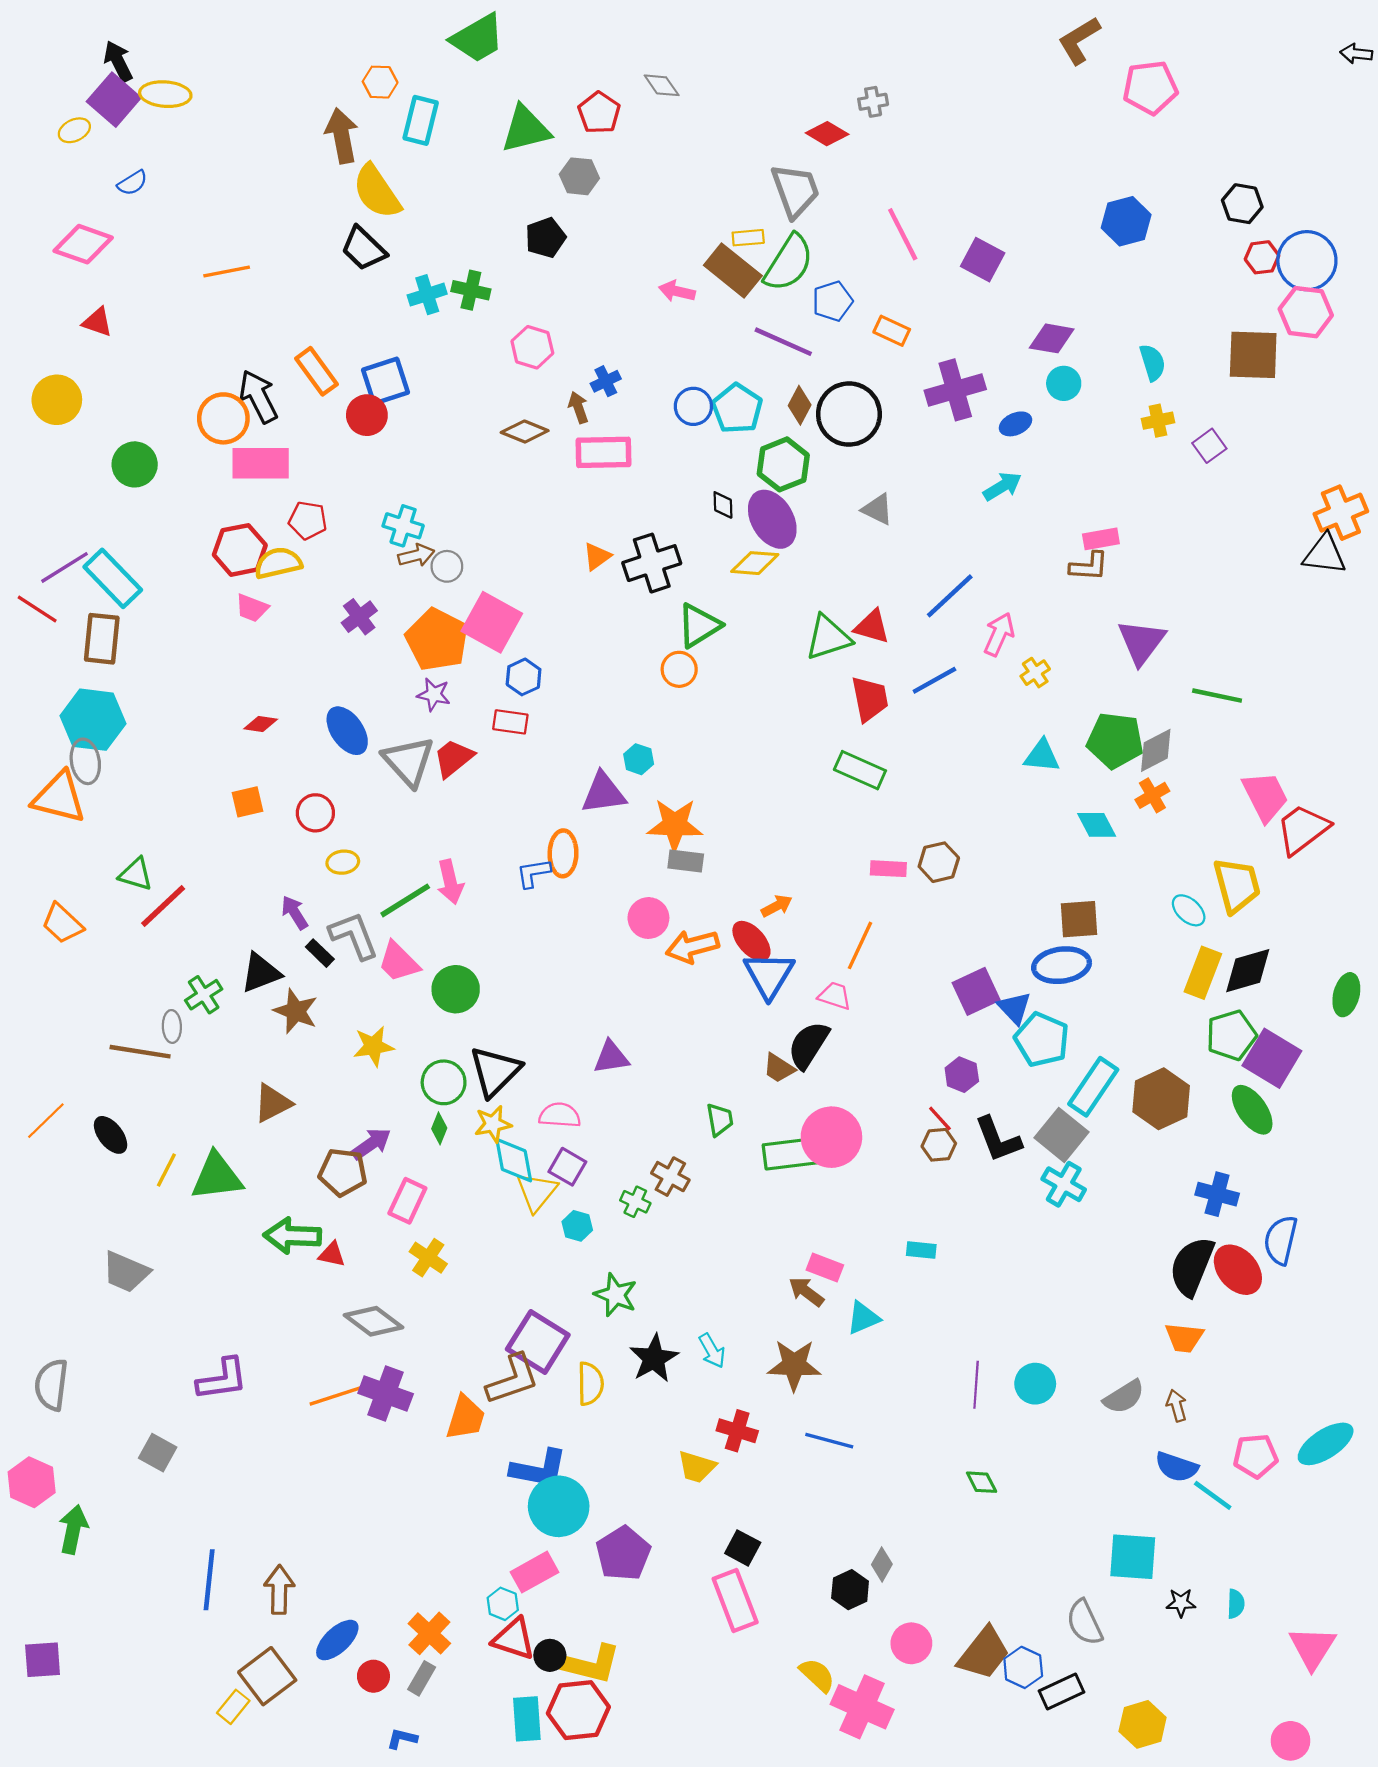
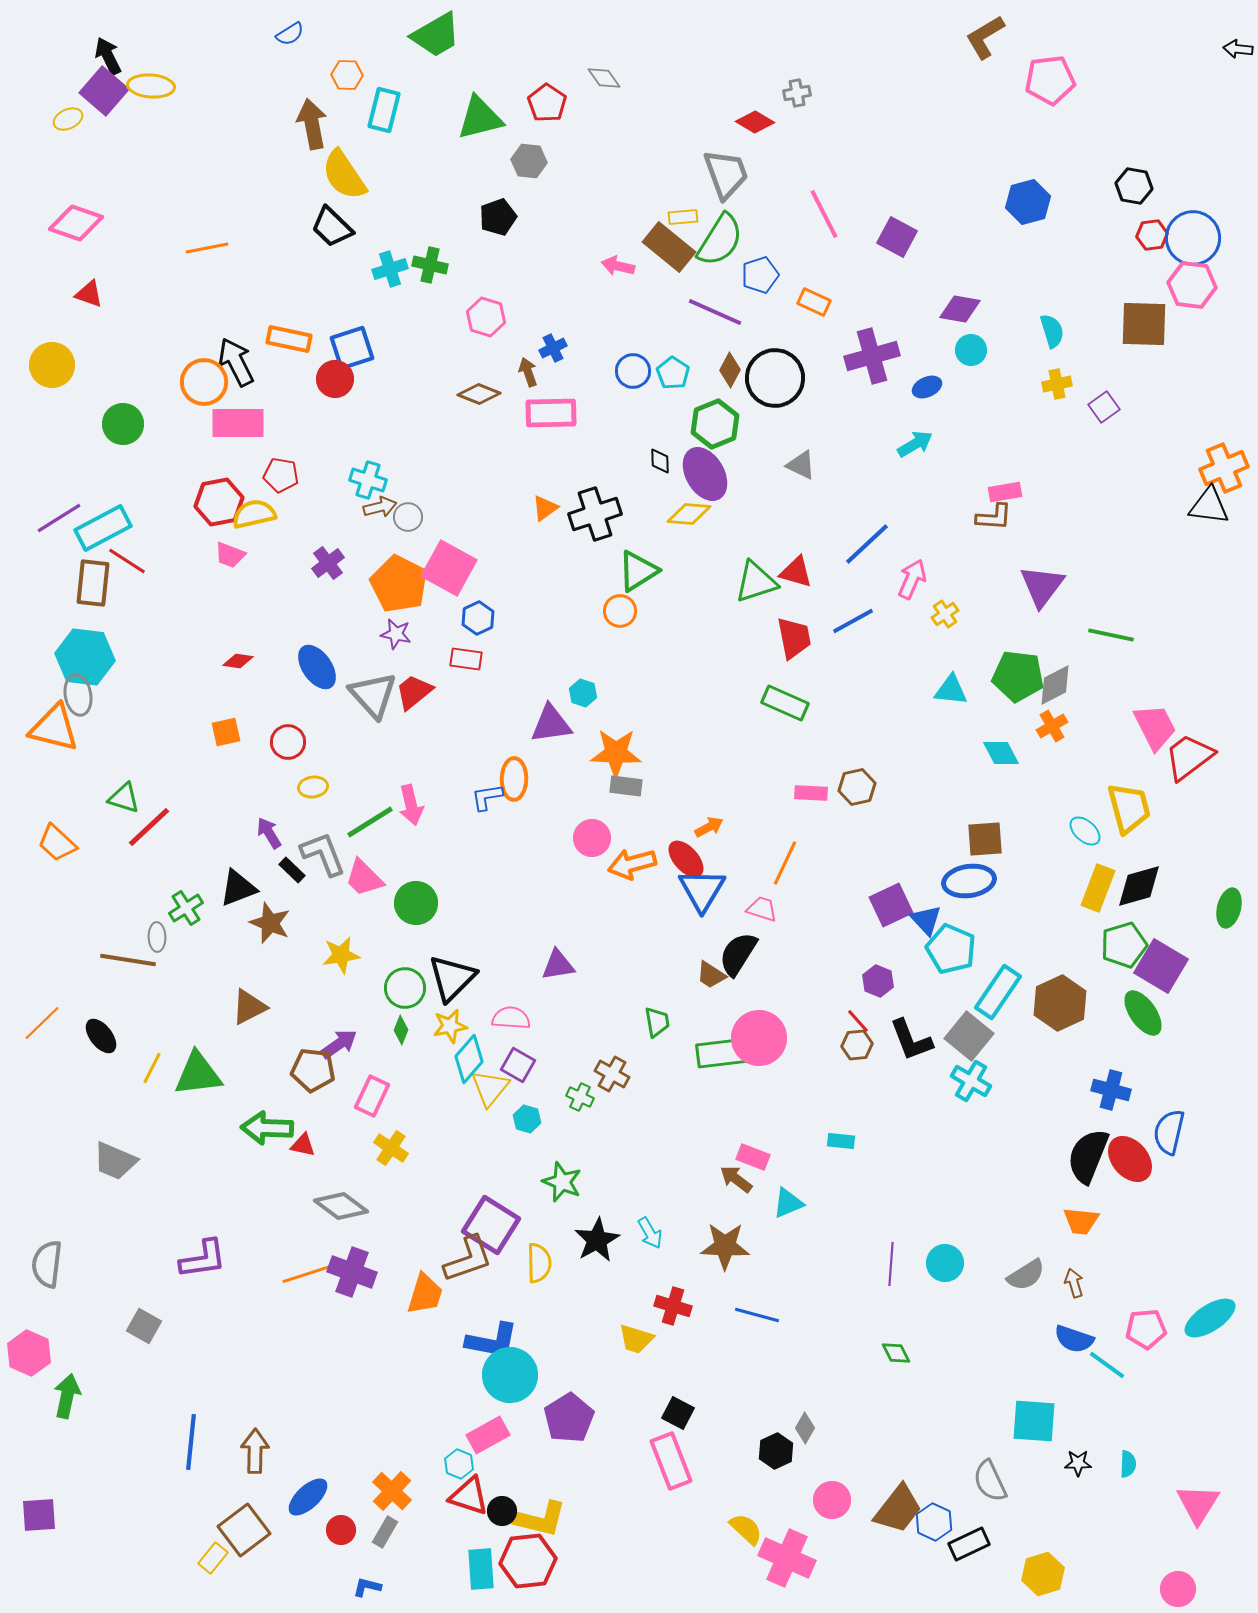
blue semicircle: (132, 183) -> (290, 34), moved
orange rectangle: (316, 371) -> (289, 339), turned -42
cyan pentagon: (737, 409) -> (673, 373), size x0.7
cyan rectangle: (113, 578) -> (103, 528), turned -74
red line: (37, 609) -> (127, 561), moved
cyan diamond: (514, 1160) -> (469, 1059), turned 51

